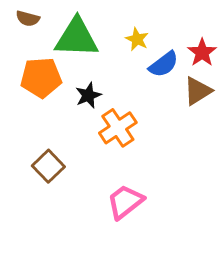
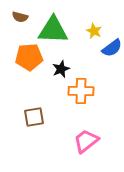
orange cross: (118, 128) -> (81, 91), turned 35
brown square: (48, 166) -> (34, 117), turned 35

